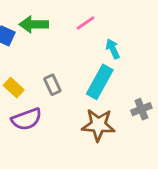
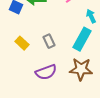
purple semicircle: (27, 119) -> (46, 72), moved

